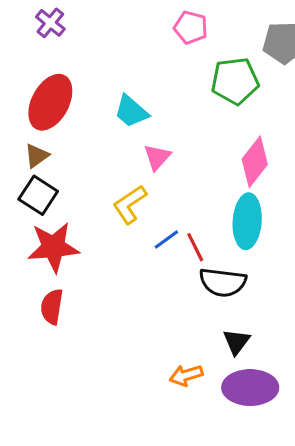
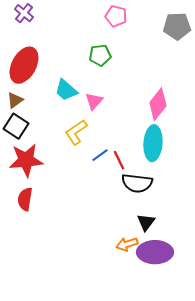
green pentagon: (235, 81) -> (100, 55), moved, size x0.7
cyan trapezoid: (131, 111) -> (66, 90), moved
orange arrow: (186, 375) -> (127, 244), moved

